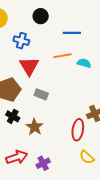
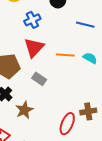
blue cross: (21, 41) -> (32, 20), turned 35
orange line: (62, 56) -> (65, 55), moved

